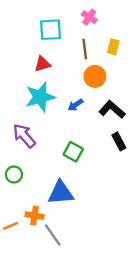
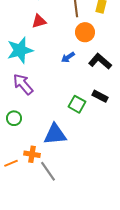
cyan star: (40, 97) -> (20, 50), moved
black rectangle: (119, 141) -> (100, 96), moved, turned -35
green square: (73, 152) -> (77, 104), moved

